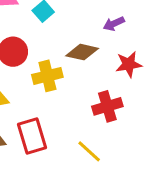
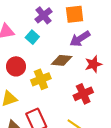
purple arrow: (114, 24) -> (80, 39), size x1.5

